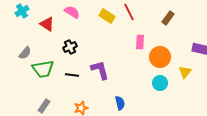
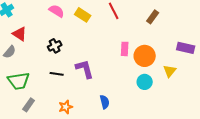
yellow rectangle: (107, 16) -> (83, 15), moved
red triangle: (47, 24) -> (20, 34), moved
pink rectangle: (140, 42) -> (125, 49), moved
green trapezoid: (43, 69) -> (19, 81), moved

